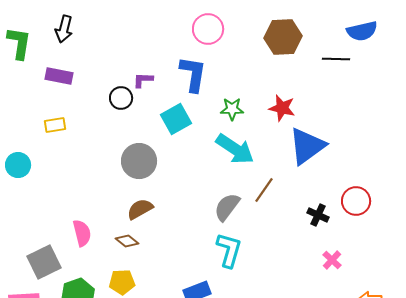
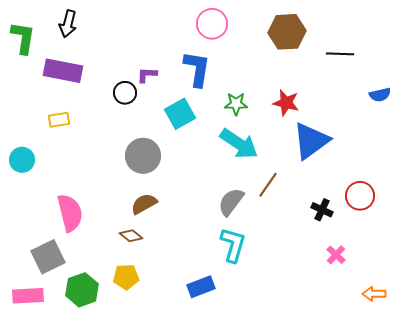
blue semicircle: (362, 31) -> (380, 95), moved, size x0.7
purple rectangle: (59, 76) -> (63, 71), size x1.4
pink semicircle: (82, 233) -> (70, 213), moved, size x1.4

